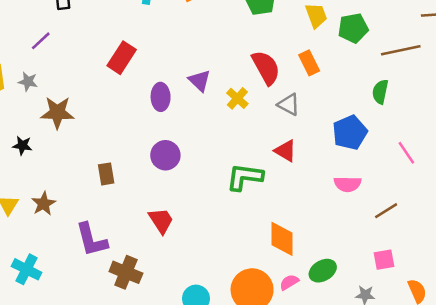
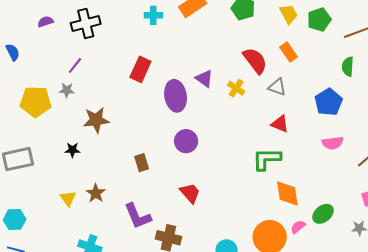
gray star: (28, 82) -> (67, 90), moved
purple ellipse: (161, 97) -> (176, 96), size x1.4
green L-shape: (245, 177) -> (267, 159), moved

